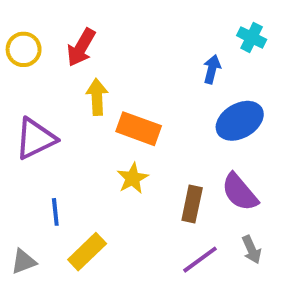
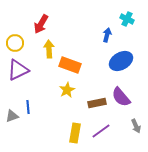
yellow circle: (24, 49) -> (15, 43), moved
brown rectangle: (192, 204) -> (97, 103), turned 66
gray arrow: (252, 250) -> (136, 126), moved
yellow rectangle: (87, 252) -> (75, 133), moved, turned -36
gray triangle: (24, 262) -> (12, 116), moved

